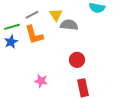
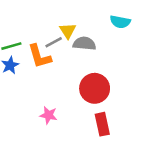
gray line: (32, 15) -> (54, 42), moved
red circle: (77, 60) -> (95, 88), size x1.5

